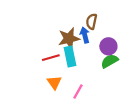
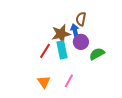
purple circle: (108, 46) -> (81, 42), moved
red line: (51, 58) -> (45, 51), turned -42
orange triangle: (54, 82) -> (44, 82), moved

